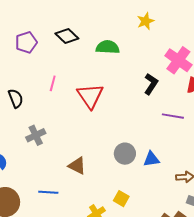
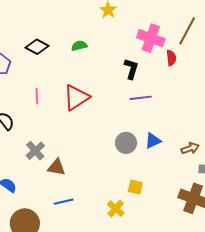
green semicircle: (108, 47) -> (79, 46), size x0.7
red triangle: (90, 96) -> (76, 97), turned 48
purple line: (173, 116) -> (141, 98), moved
brown triangle: (77, 166) -> (56, 167), moved

